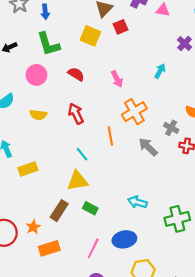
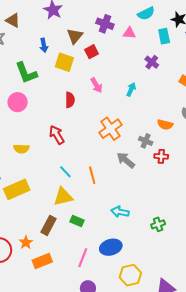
blue arrow: (45, 12) -> (44, 45), moved
red semicircle: (76, 74) -> (70, 100), moved, turned 63
pink arrow: (117, 79) -> (96, 85), moved
yellow semicircle: (38, 115) -> (21, 149), moved
orange line: (110, 136) -> (92, 175), moved
yellow rectangle: (28, 169) -> (17, 189), size x1.4
green cross: (177, 219) -> (158, 224), size x0.6

